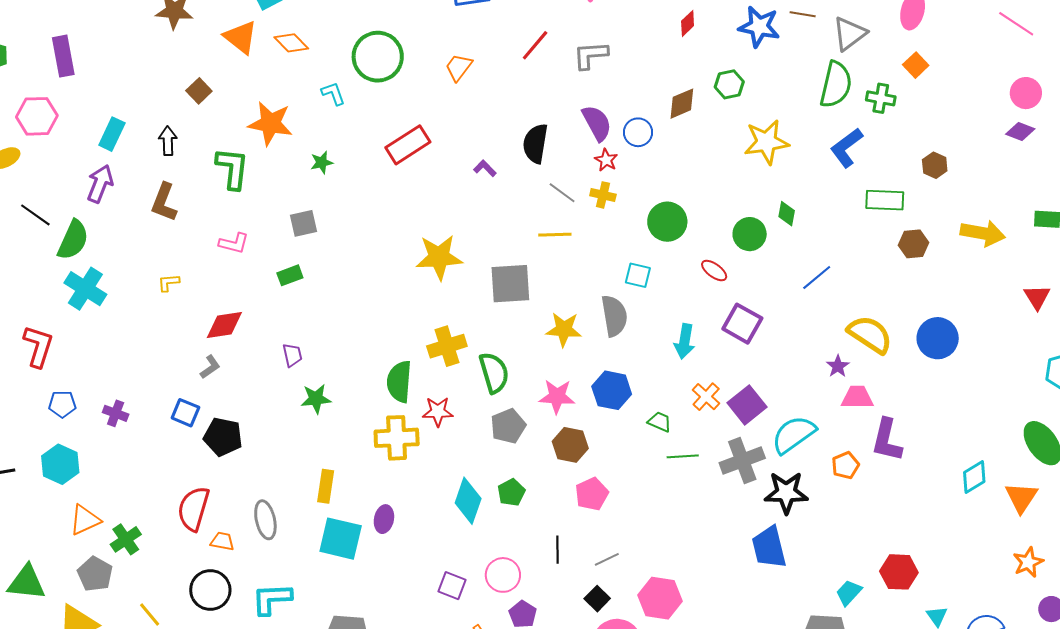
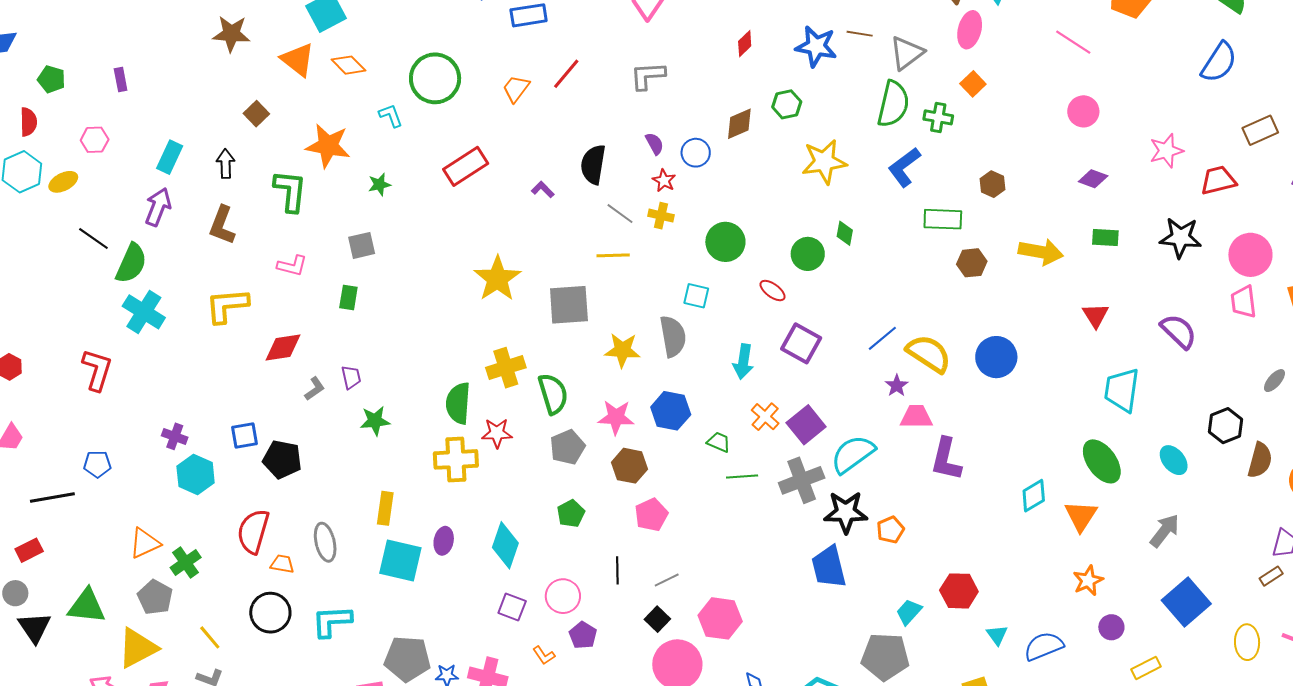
red line: (535, 45) -> (566, 74), moved
purple rectangle: (63, 56) -> (121, 79), size x0.6
pink hexagon: (37, 116) -> (95, 140), size x0.7
purple semicircle: (597, 123) -> (654, 144), size x0.6
purple diamond: (1020, 132) -> (1093, 179), moved
yellow star: (439, 257) -> (497, 279), turned -30
green rectangle: (290, 275) -> (348, 298), turned -60
blue line: (817, 277) -> (882, 338), moved
yellow L-shape: (169, 283) -> (227, 306), size x2.0
gray L-shape: (210, 367) -> (315, 389), moved
blue pentagon: (62, 404) -> (97, 464), moved
blue square: (185, 413) -> (245, 435), turned -32
cyan hexagon: (60, 464) -> (196, 474), moved
orange pentagon: (845, 465) -> (890, 530), moved
cyan diamond: (468, 501) -> (505, 545), moved

